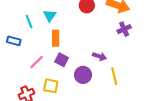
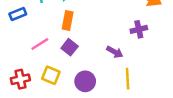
purple cross: (124, 29) -> (139, 29), moved
blue rectangle: (14, 41) -> (18, 14), turned -48
purple circle: (83, 75) -> (85, 81), moved

